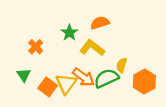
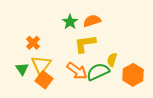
green star: (69, 33) -> (70, 22), moved
yellow L-shape: (92, 48) -> (85, 44), turned -45
yellow triangle: (66, 84) -> (41, 65), moved

